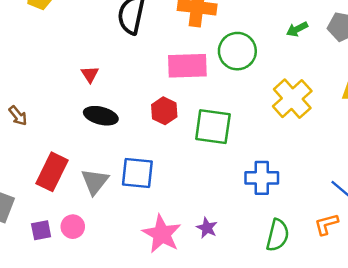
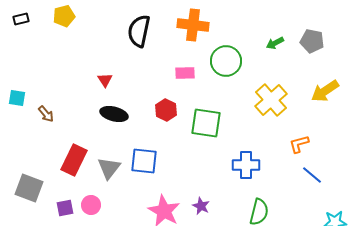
pink rectangle: (187, 66) -> (185, 73), size x0.6
orange L-shape: (326, 224) -> (299, 144), moved

